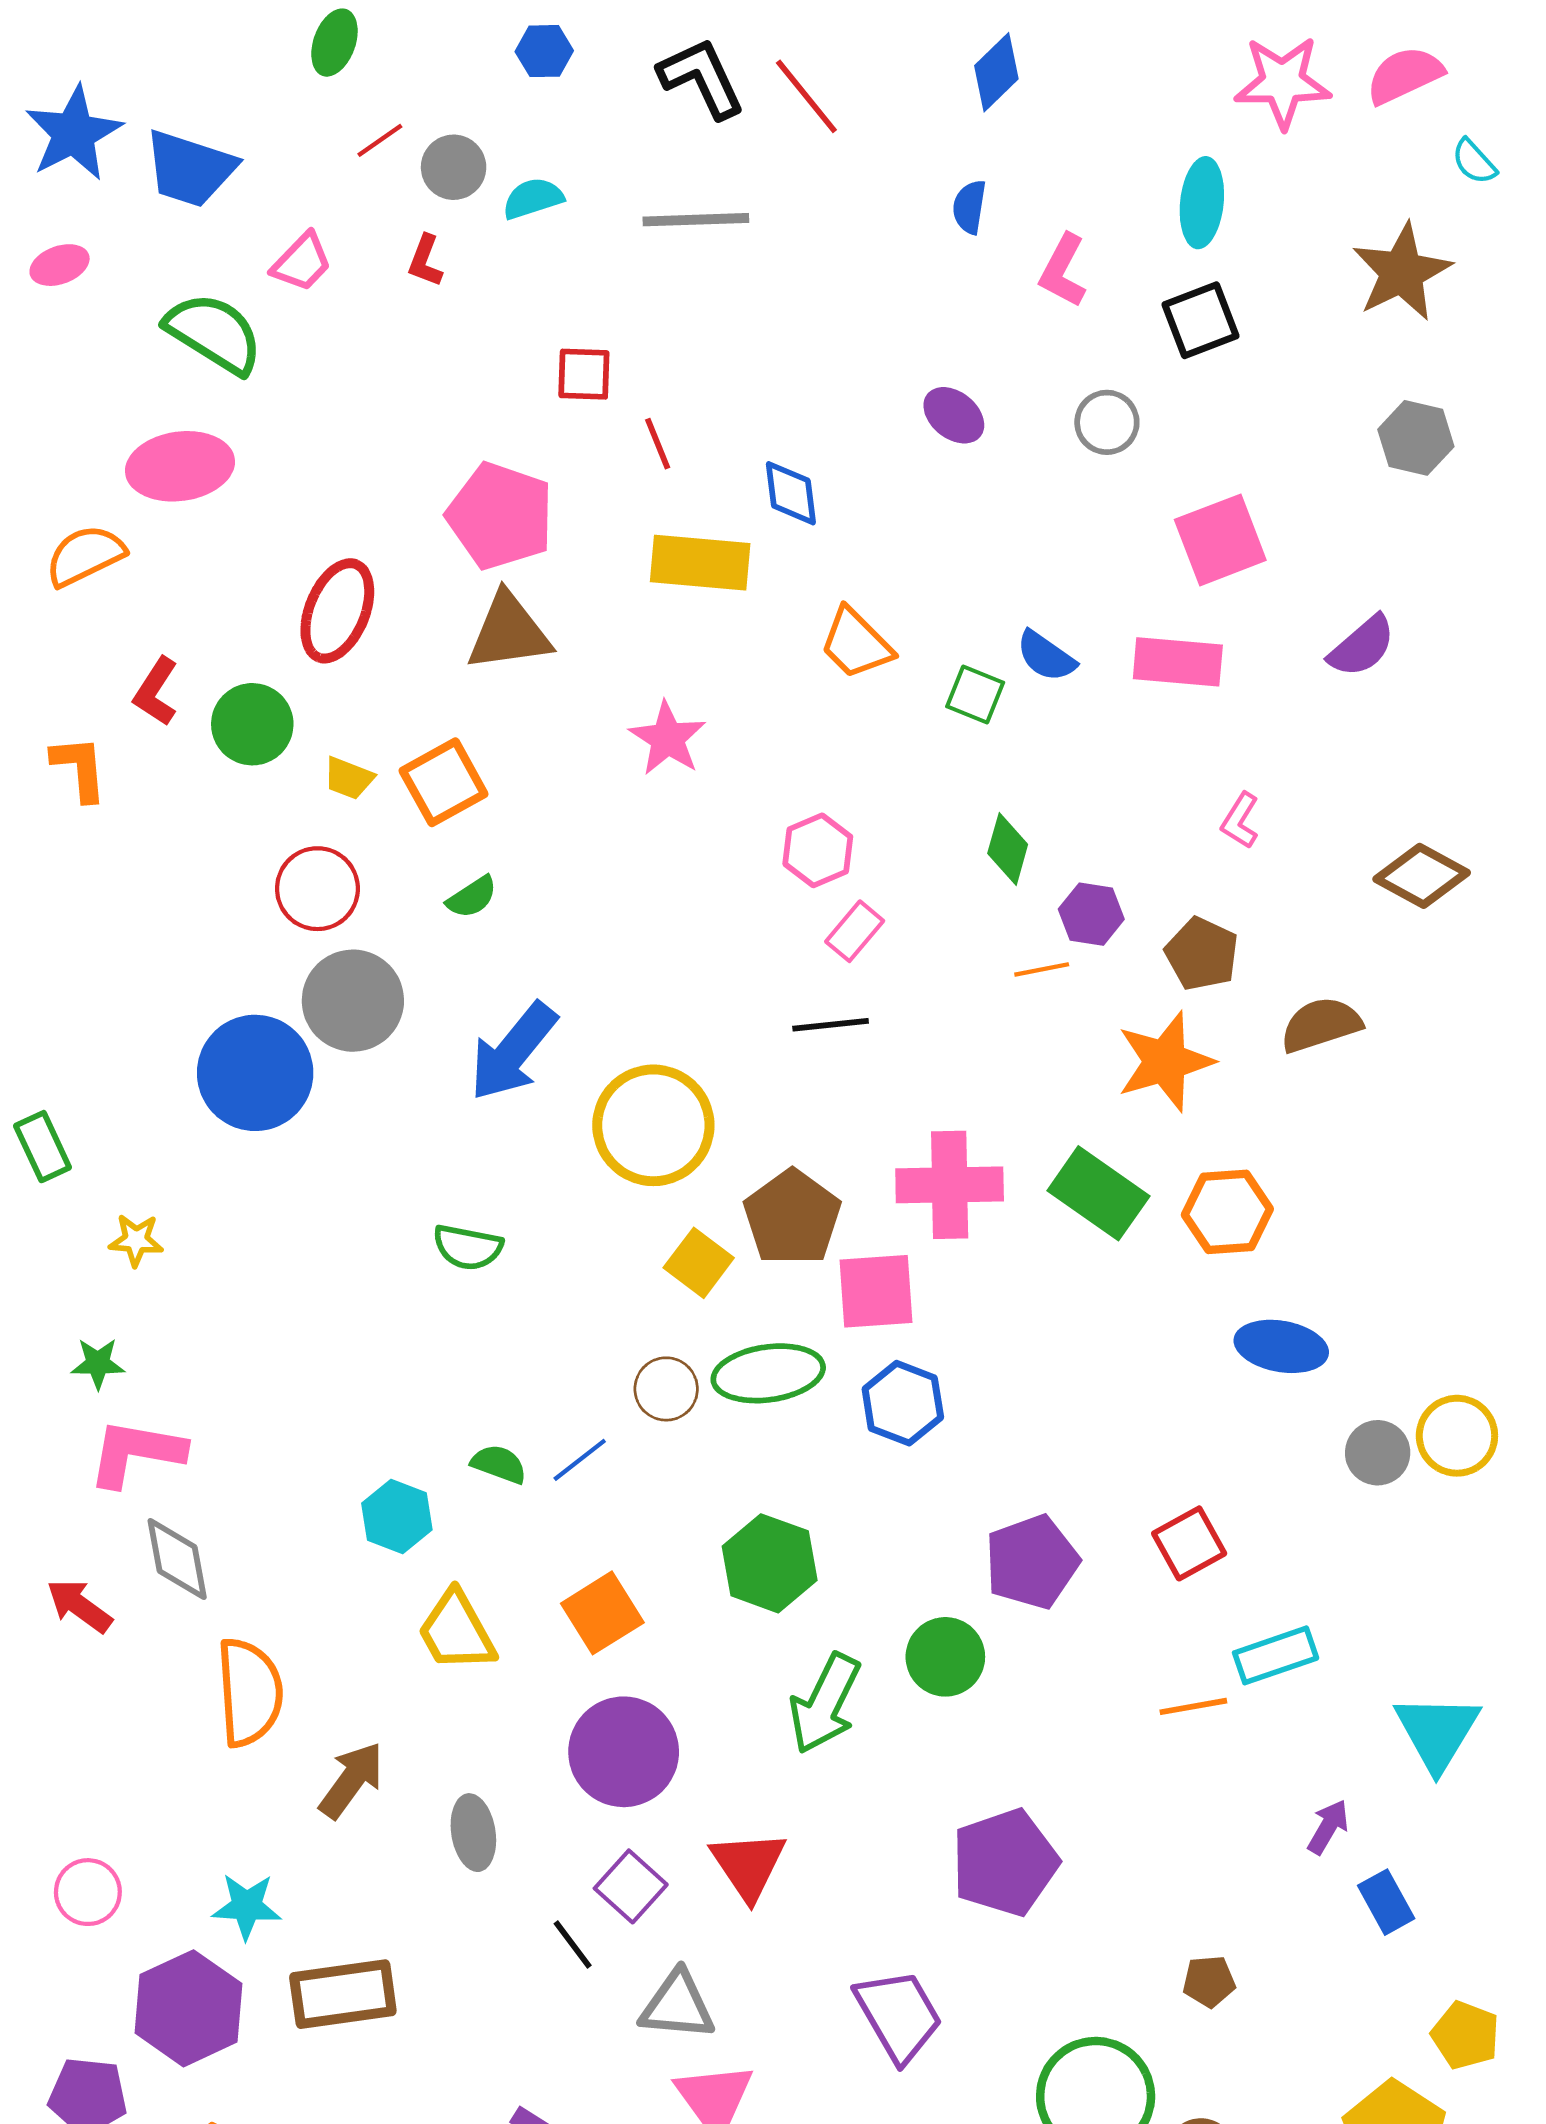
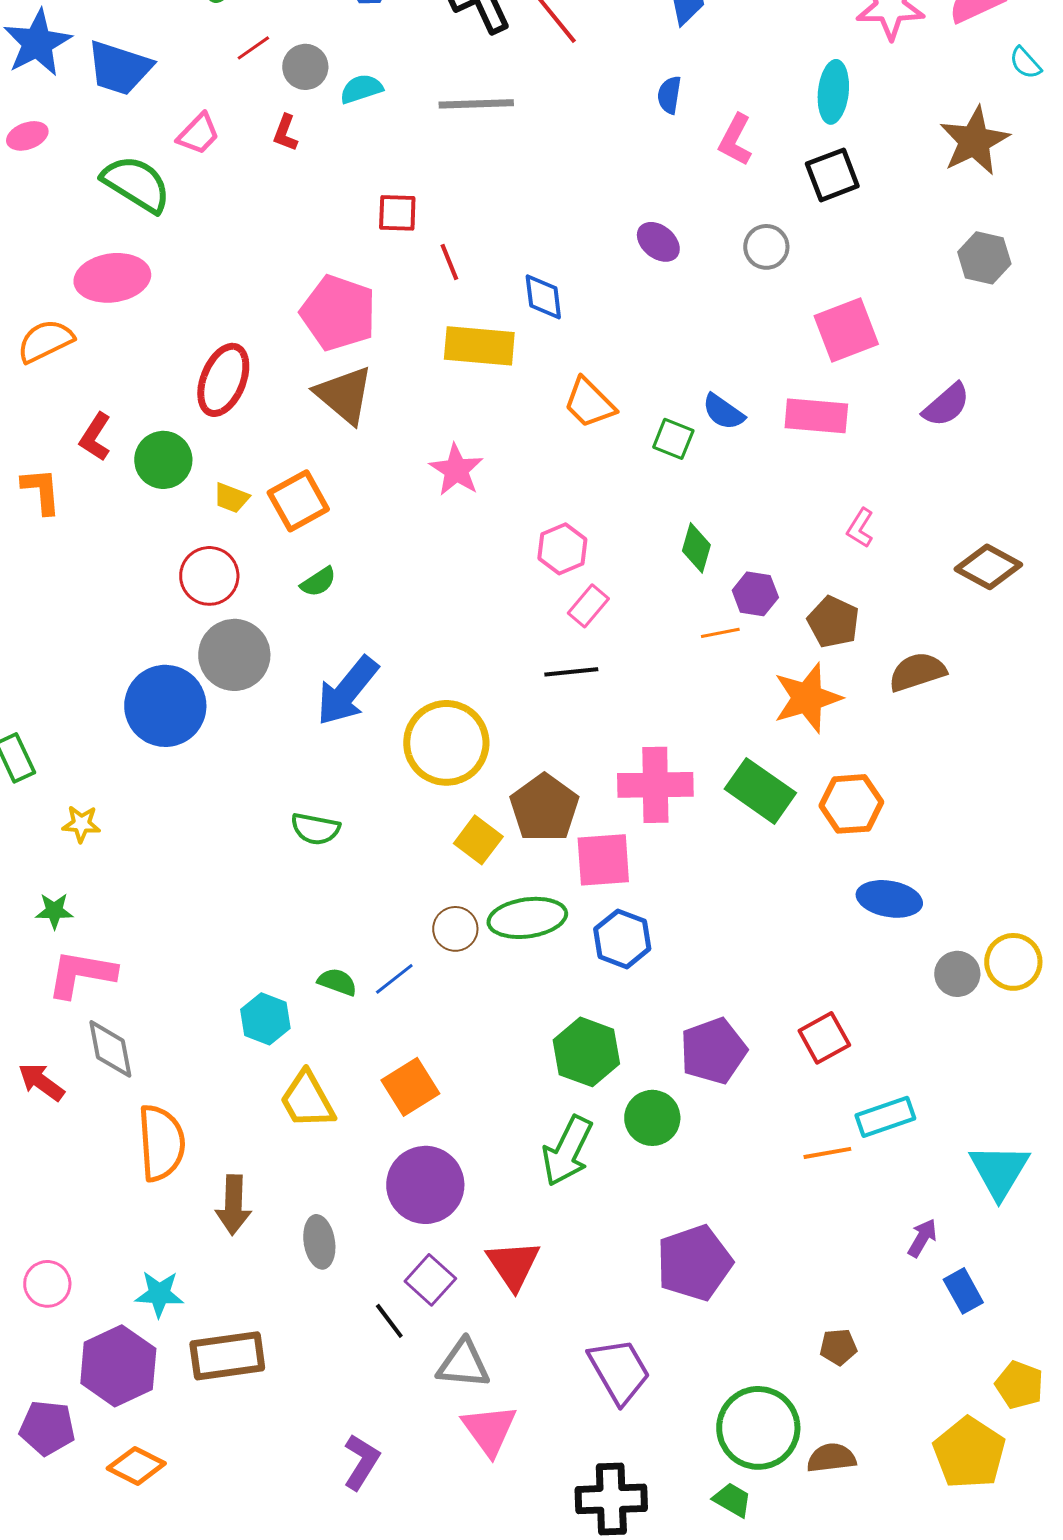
brown triangle: (509, 632) -> (344, 395), turned 48
green hexagon: (770, 1563) -> (586, 1052), moved
brown arrow: (351, 1780) -> (233, 1205), turned 146

